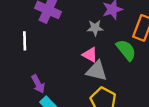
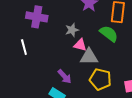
gray star: (95, 28) -> (72, 30), moved
purple arrow: (38, 84) -> (65, 76), moved

